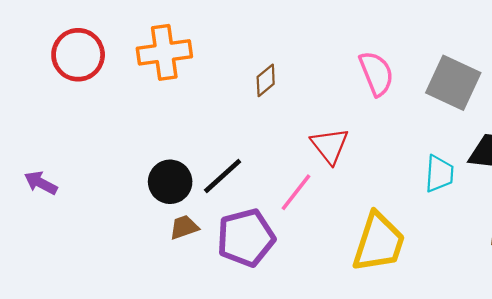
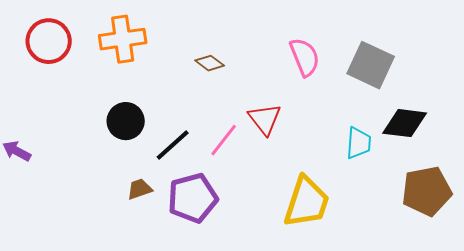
brown diamond: (266, 80) -> (210, 63), turned 76
black circle: (170, 182) -> (126, 121), moved
pink line: (296, 192) -> (224, 140), moved

